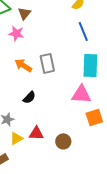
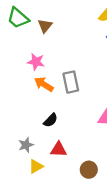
pink star: (16, 33) -> (36, 62), moved
red triangle: (36, 133) -> (58, 149), moved

